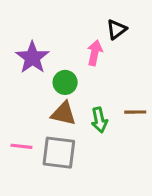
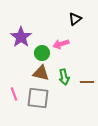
pink arrow: (95, 53) -> (61, 44), moved, turned -119
brown line: (135, 112) -> (87, 82), moved
pink line: (21, 146) -> (14, 94), turned 64

